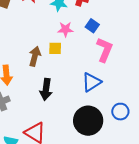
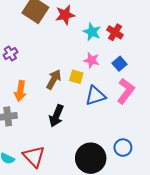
blue triangle: (91, 82) -> (95, 96), moved
blue circle: (120, 112) -> (123, 148), moved

